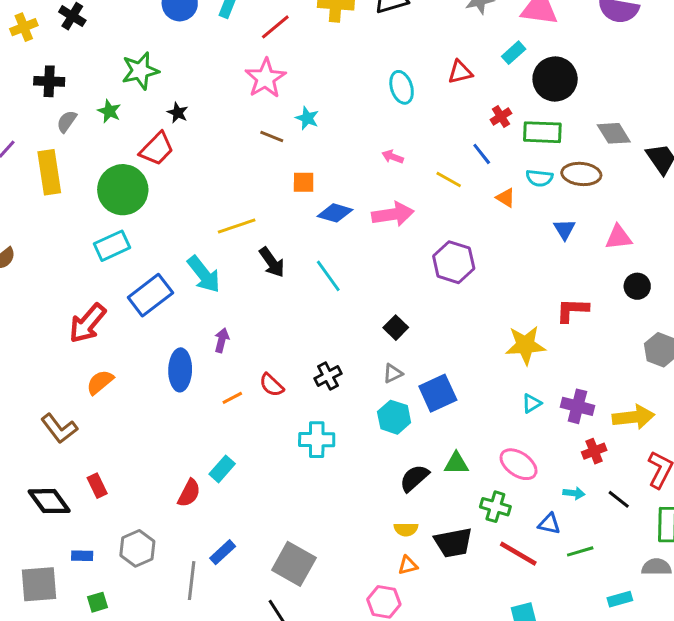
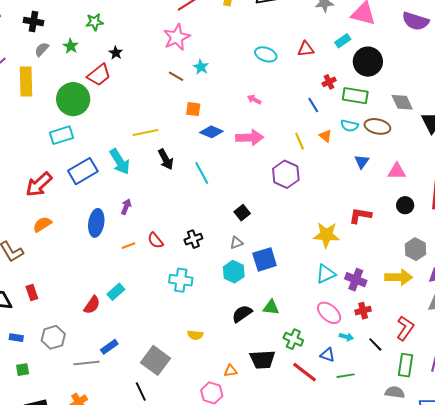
green star: (140, 71) -> (94, 22), size x0.7
cyan ellipse: (402, 87) -> (266, 54), turned -60
yellow line: (449, 180) -> (300, 141), moved, turned 30
cyan triangle: (532, 403) -> (326, 274), size x1.5
yellow arrow: (633, 417) -> (399, 277), moved
pink ellipse: (519, 464) -> (329, 313), moved
yellow semicircle: (406, 529) -> (195, 335), moved
gray line: (192, 581) -> (86, 363), turned 70

